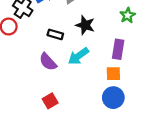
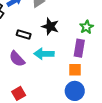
green star: (128, 15) -> (87, 27), moved
cyan arrow: (78, 56) -> (44, 54), turned 36

